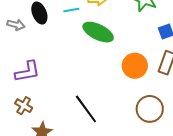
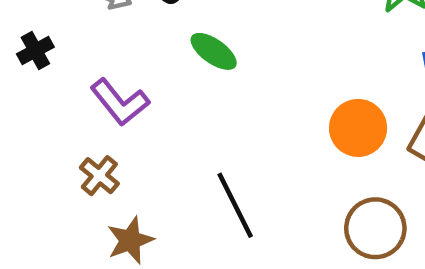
green ellipse: (98, 32) -> (214, 51), moved, size x0.7
purple L-shape: (27, 72) -> (120, 102), turned 52

